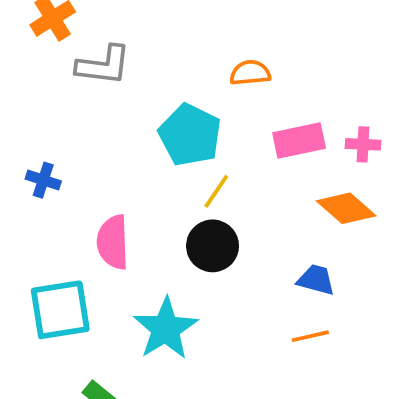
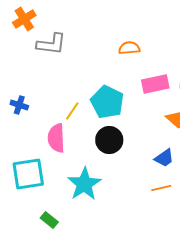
cyan pentagon: (190, 135) -> (107, 102), moved
yellow line: (216, 191) -> (72, 111), moved
blue trapezoid: (316, 280) -> (164, 158), turned 130

